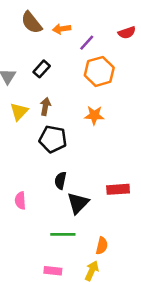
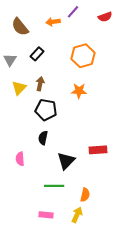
brown semicircle: (32, 23) -> (20, 27), moved
red semicircle: (127, 33) -> (105, 17), moved
purple line: (87, 43) -> (73, 12), moved
black semicircle: (60, 180) -> (43, 138), moved

